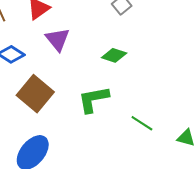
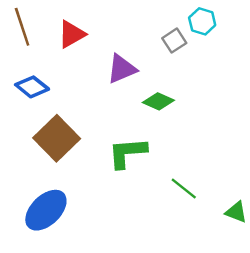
purple triangle: (58, 39) -> (122, 69), moved, turned 40

